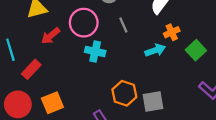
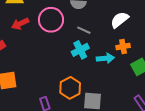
gray line: (123, 25) -> (84, 30), turned -56
cyan cross: (95, 51) -> (80, 50), moved, turned 36

